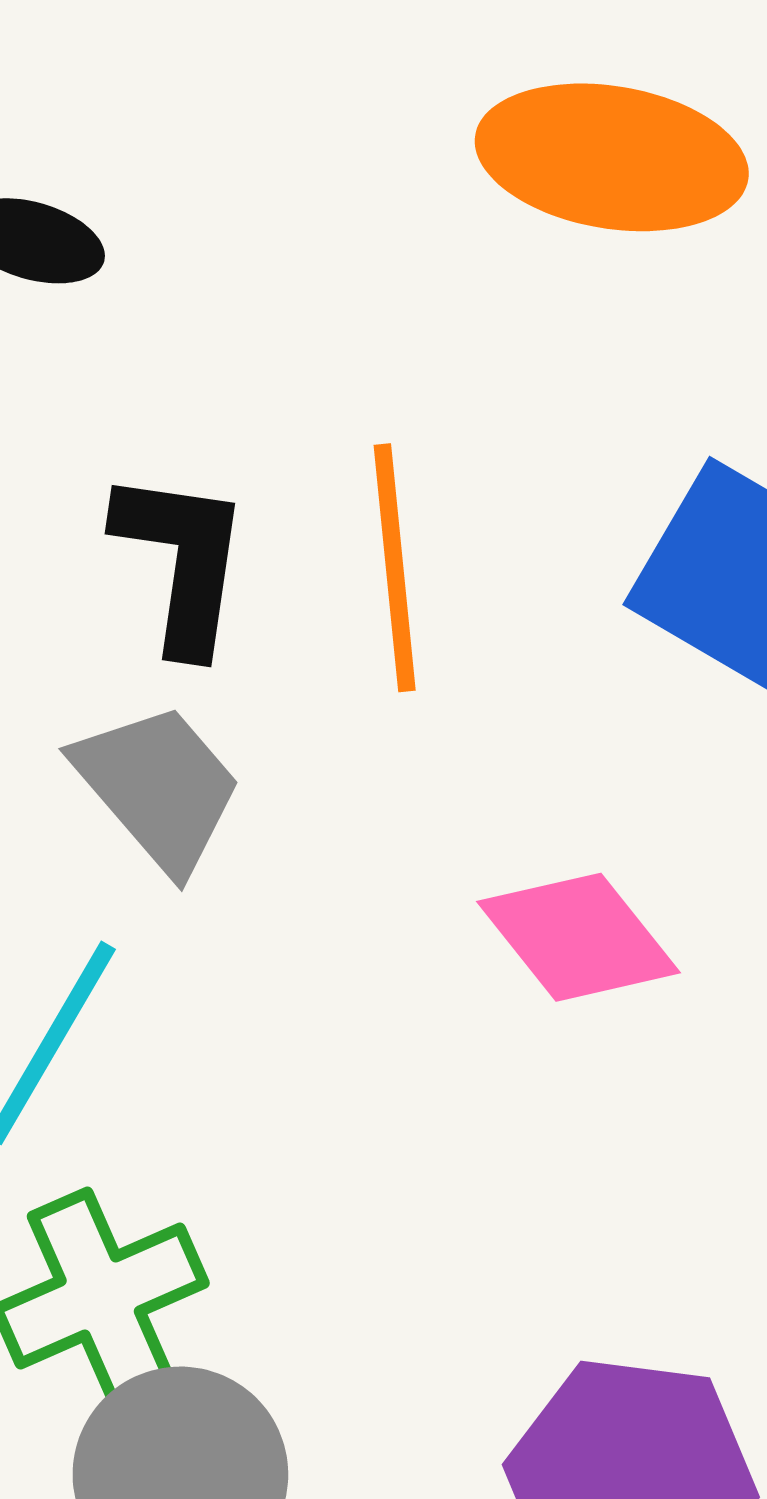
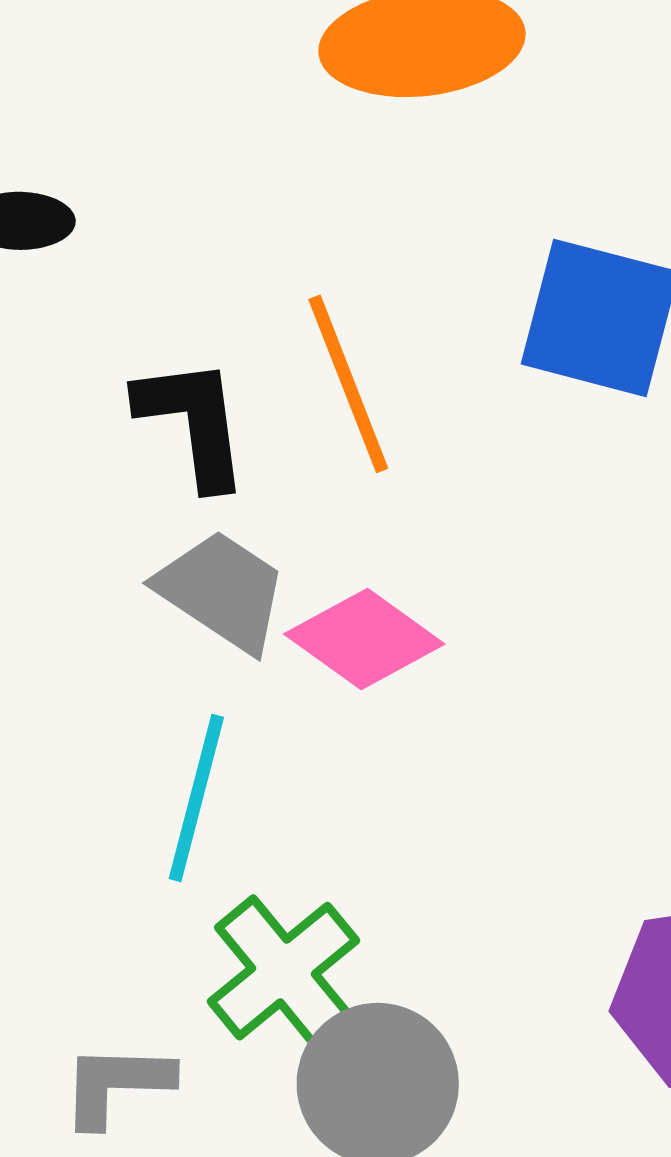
pink diamond: (579, 937) -> (364, 639), moved

